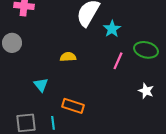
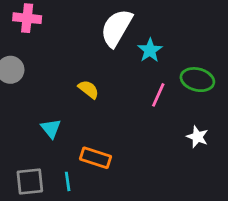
yellow semicircle: (68, 57) -> (89, 89), turned 42

